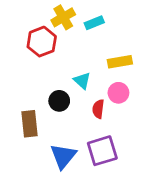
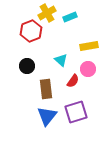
black circle: (59, 101) -> (27, 66), moved
red semicircle: (98, 109) -> (73, 81), turned -152
brown rectangle: (30, 124) -> (46, 89), moved

